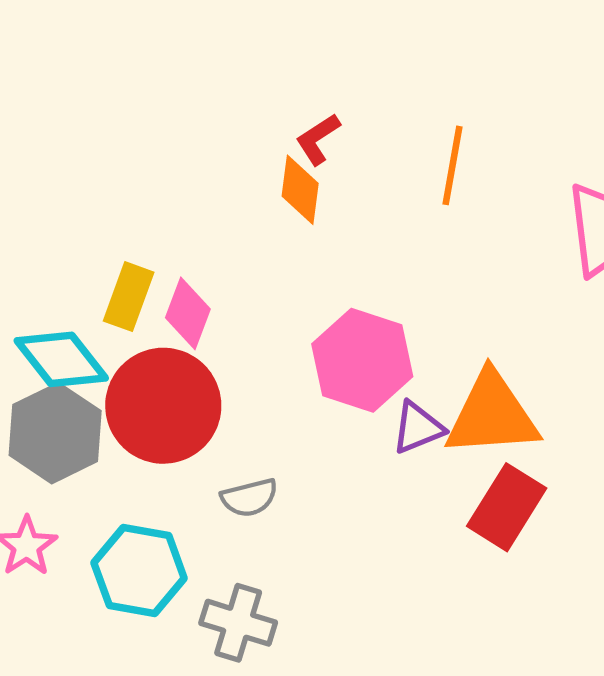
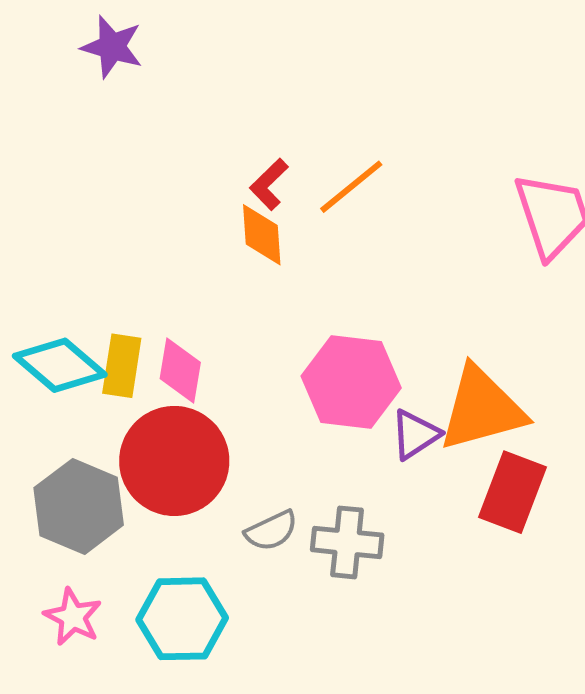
orange line: (452, 165) -> (351, 187), moved, turned 52
cyan diamond: (61, 359) -> (60, 365), moved
gray cross: (238, 623) -> (347, 542), moved

